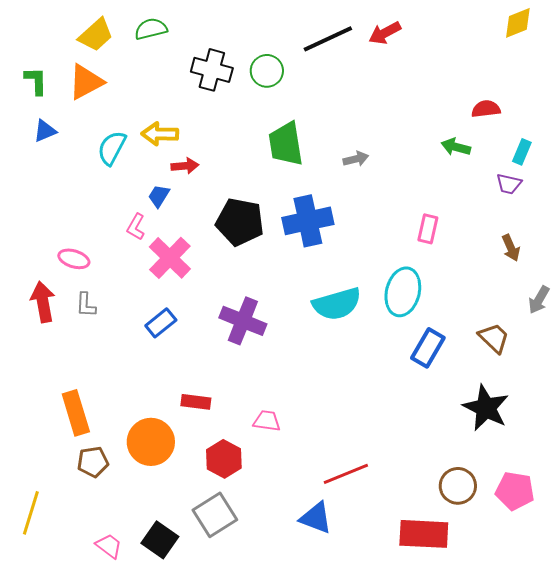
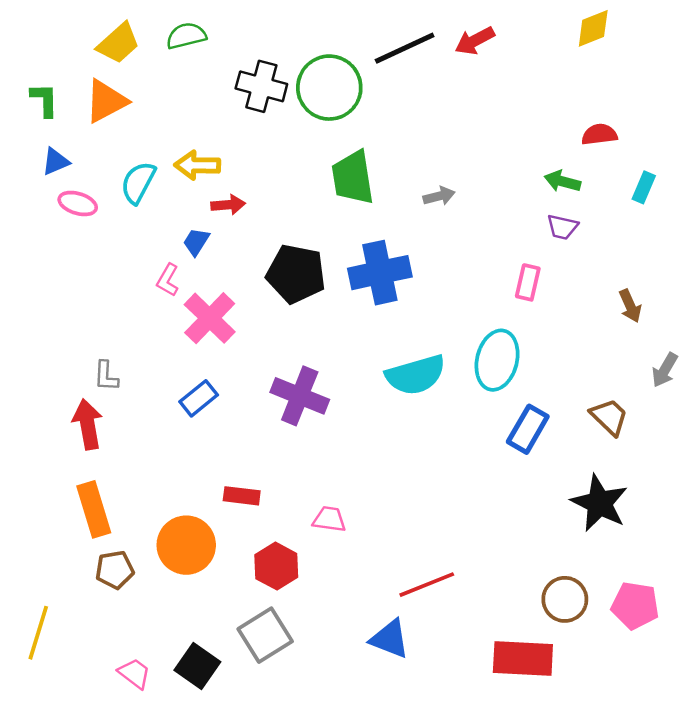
yellow diamond: (518, 23) -> (593, 28), moved
green circle: (267, 71) -> (329, 88), size x1.6
purple trapezoid: (509, 184) -> (562, 227), moved
pink ellipse: (74, 259) -> (78, 203), moved
red arrow: (43, 302) -> (88, 424), moved

